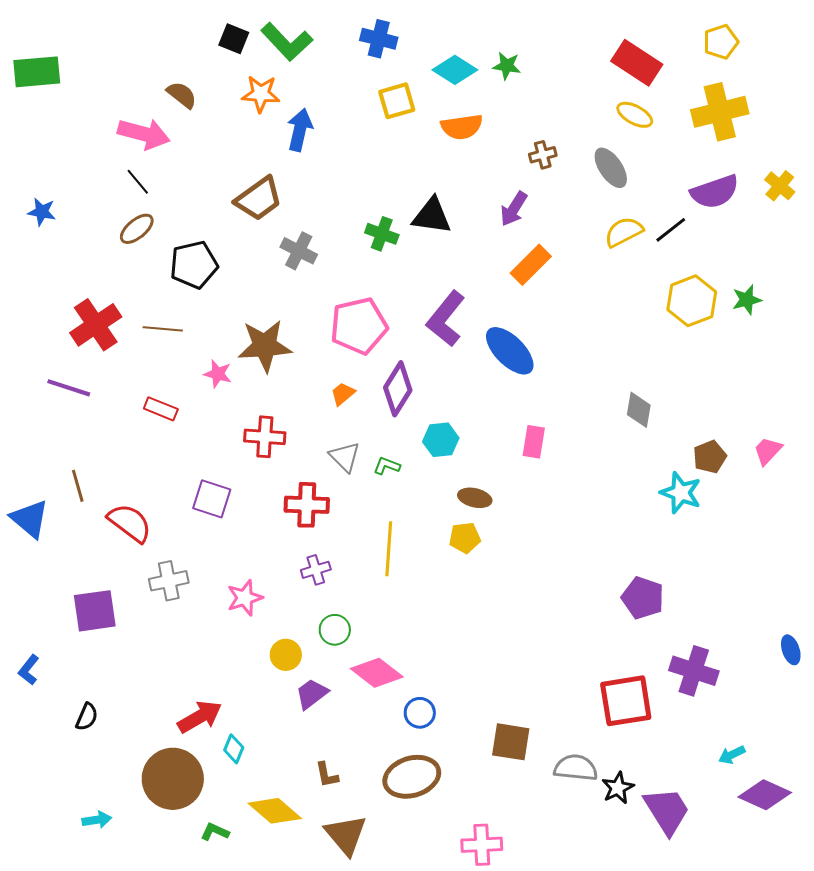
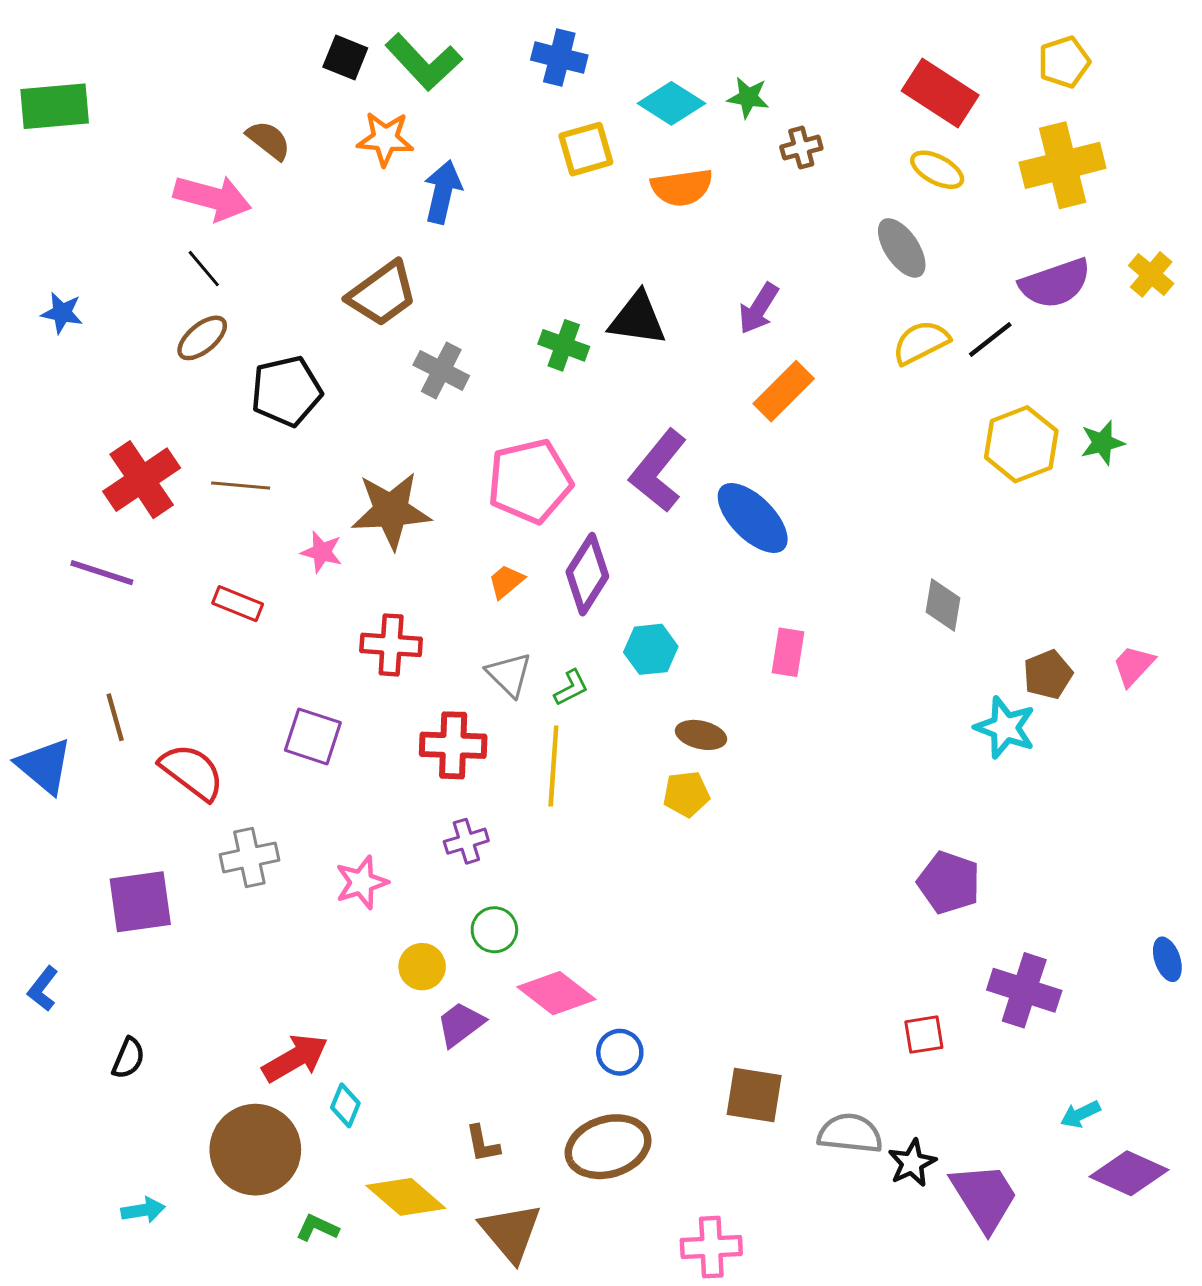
brown cross: (543, 155) -> (801, 148), moved
green L-shape: (387, 466) -> (571, 688), turned 132
yellow line: (389, 549) -> (553, 766), moved
red square: (626, 701) -> (924, 1035), size x0.5

